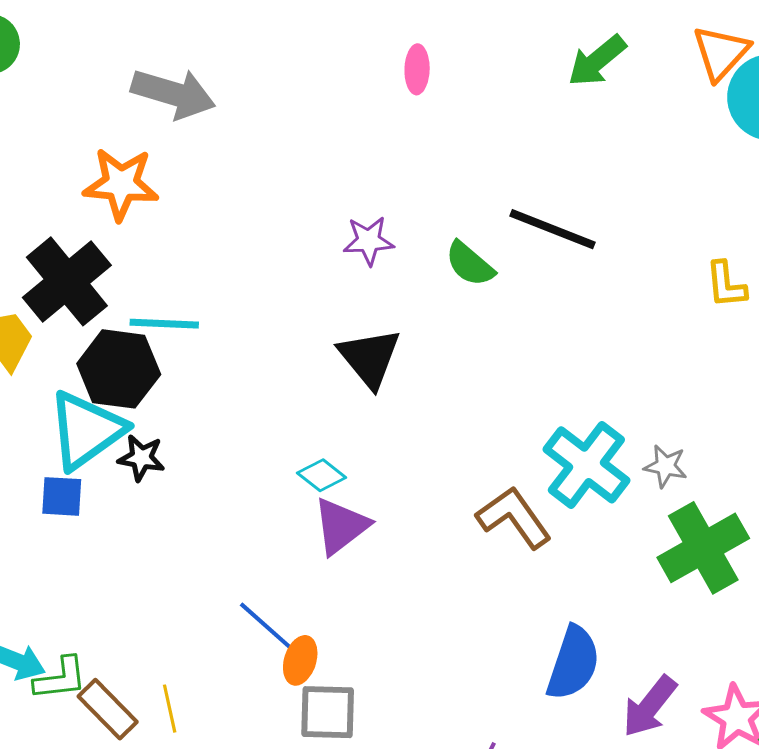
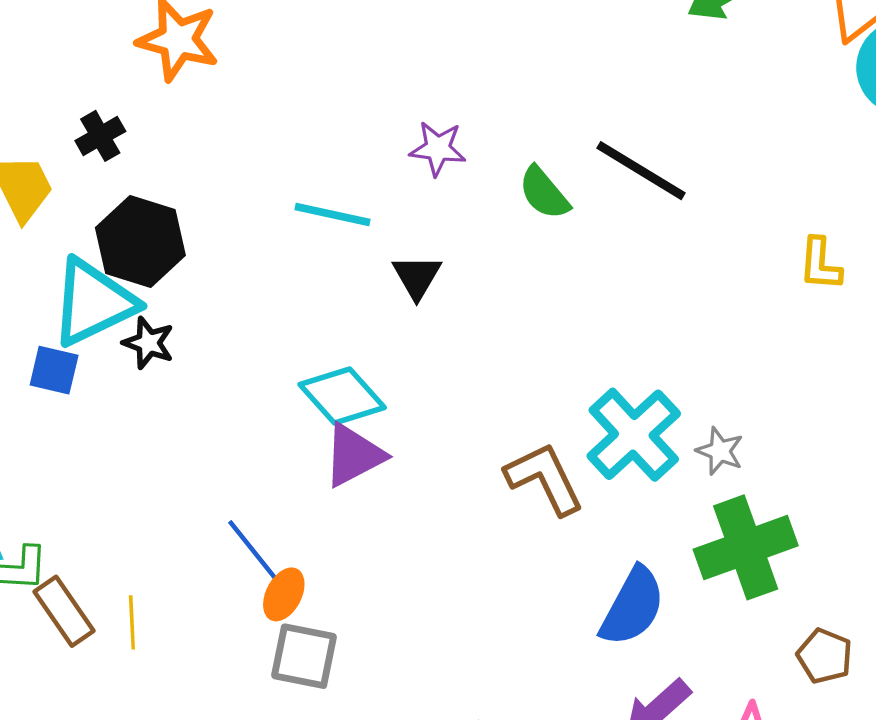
black cross: (67, 281) -> (100, 136), size x0.5
cyan line: (164, 324) -> (333, 214), moved
black triangle: (370, 358) -> (417, 277), size x0.7
cyan diamond: (322, 475) -> (342, 396), size x1.6
blue semicircle: (573, 663) -> (633, 607), moved

